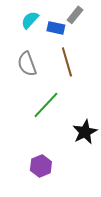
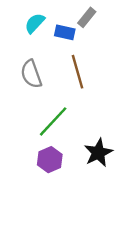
purple hexagon: (41, 166) -> (50, 160), moved

